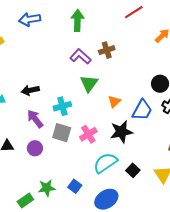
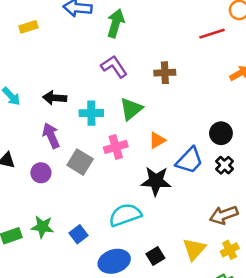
green arrow: (77, 20) -> (116, 23), moved
purple L-shape: (80, 56) -> (114, 67), moved
cyan cross: (62, 106) -> (91, 113), moved
pink cross: (88, 134) -> (116, 147), moved
black square: (133, 170) -> (155, 256), moved

